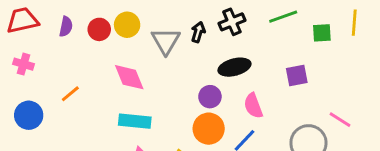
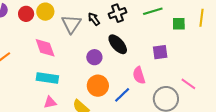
black arrow: (198, 32) -> (94, 19), turned -56
black ellipse: (234, 67) -> (118, 44), turned 60
purple circle: (210, 97) -> (94, 57), moved
pink semicircle: (253, 106) -> (139, 75), moved

